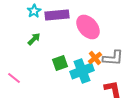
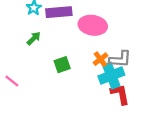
pink ellipse: (88, 27) -> (93, 25), turned -40
cyan cross: (82, 71) -> (111, 76), moved

